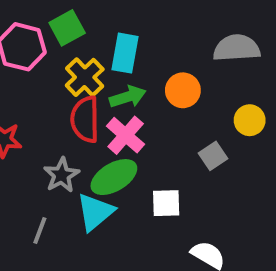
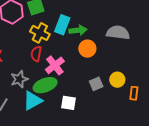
yellow cross: (85, 77) -> (40, 33), turned -30
green arrow: (128, 97) -> (78, 30), moved
red semicircle: (85, 119) -> (36, 54), size x0.7
yellow circle: (250, 120) -> (117, 80), moved

